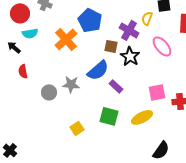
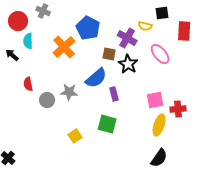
yellow semicircle: (147, 18) -> (145, 26), turned -96
cyan semicircle: (30, 33) -> (28, 41), turned 98
red semicircle: (23, 71) -> (28, 84), moved
purple rectangle: (116, 86) -> (114, 94), turned 32
yellow ellipse: (142, 117) -> (159, 125), moved, turned -45

